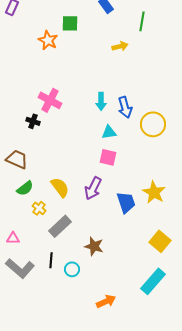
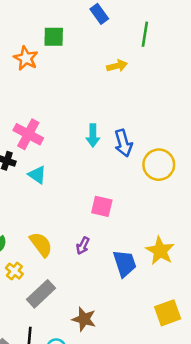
cyan triangle: (109, 132) -> (37, 175), moved, turned 42
purple arrow: (93, 188) -> (83, 246), size x0.6
yellow square: (160, 241) -> (168, 313), turned 30

